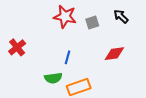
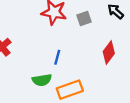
red diamond: (114, 54) -> (109, 53), turned -45

